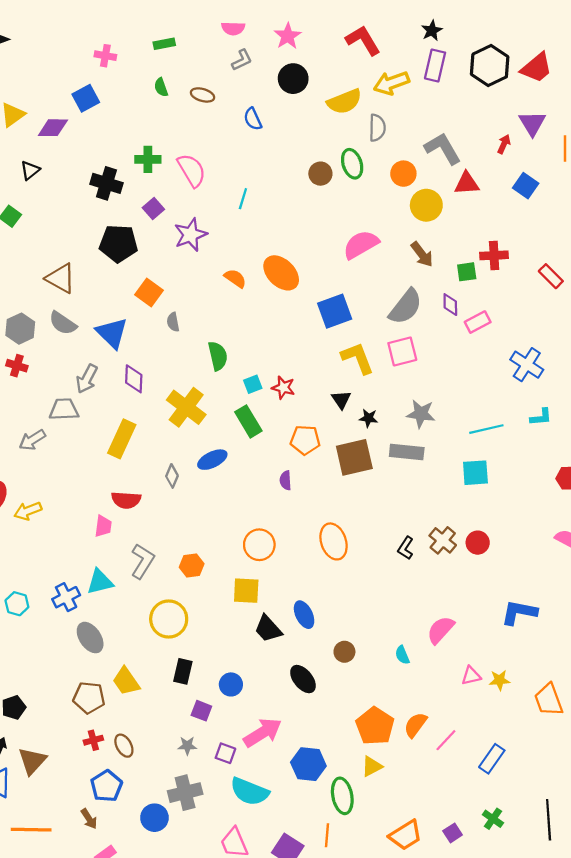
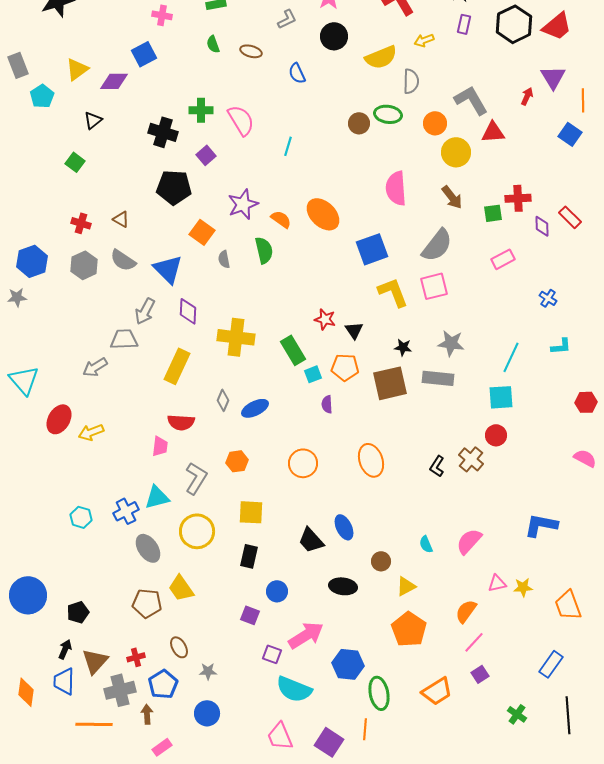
purple rectangle: (435, 65) -> (464, 24), size x0.7
yellow arrow: (391, 83) -> (424, 40), size x0.6
green ellipse: (352, 164) -> (388, 114), turned -64
blue square: (526, 186) -> (570, 134), moved
purple star: (191, 235) -> (243, 204), moved
pink semicircle: (361, 245) -> (396, 188), turned -64
brown triangle: (61, 278) -> (121, 219), size x0.6
purple diamond: (450, 305) -> (542, 226), moved
green semicircle: (218, 356) -> (264, 250), moved
blue cross: (527, 365) -> (548, 298), size x0.6
red cross: (17, 366) -> (81, 223), moved
cyan square: (253, 384) -> (313, 374), moved
black triangle: (341, 400) -> (354, 330), moved
yellow cross: (186, 407) -> (236, 337), turned -30
cyan line: (486, 429) -> (511, 357), turned -52
blue ellipse: (212, 460) -> (255, 408), moved
red circle: (478, 543) -> (496, 435), moved
orange hexagon: (192, 565) -> (237, 461), moved
yellow square: (246, 591) -> (251, 512), moved
yellow circle: (169, 619) -> (197, 531), moved
cyan semicircle: (402, 655) -> (426, 544), moved
black rectangle: (183, 671) -> (249, 556), moved
black ellipse: (303, 679) -> (343, 586), turned -44
orange semicircle: (415, 725) -> (466, 611), moved
red cross: (93, 740) -> (136, 657), moved
gray star: (187, 746) -> (208, 671), moved
blue rectangle: (492, 759) -> (551, 664), moved
yellow triangle: (372, 766) -> (406, 586), moved
gray cross: (185, 793) -> (120, 690), moved
brown arrow: (89, 819) -> (147, 714), turned -150
purple square: (453, 833) -> (480, 674), moved
orange trapezoid: (406, 835) -> (437, 691), moved

